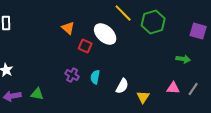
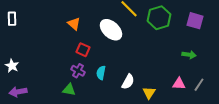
purple square: (198, 31) -> (195, 21), moved
red square: (85, 46) -> (83, 50), moved
green triangle: (37, 94) -> (69, 90), moved

